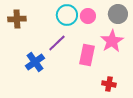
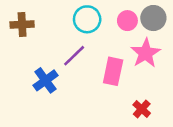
pink circle: (88, 16) -> (127, 21), moved
red cross: (109, 84) -> (142, 109), turned 32

